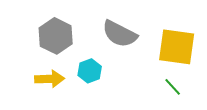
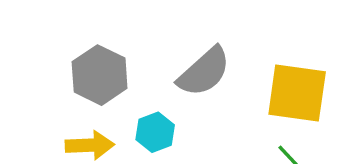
gray semicircle: (120, 34) -> (204, 72), turned -69

